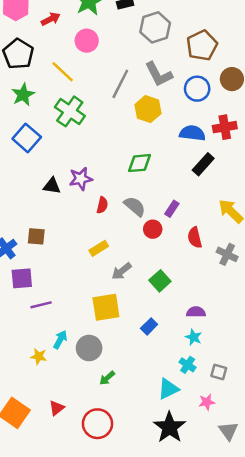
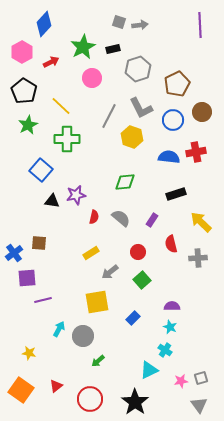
pink circle: (87, 41) -> (92, 78), moved
green cross: (70, 111) -> (67, 139), turned -35
blue square: (27, 138) -> (41, 170), moved
black rectangle: (203, 164) -> (176, 194), moved, turned 30
red circle: (153, 229) -> (138, 252), moved
gray cross: (227, 254) -> (198, 258), turned -30
yellow star: (39, 356) -> (29, 353), moved
gray square: (219, 372) -> (201, 378), moved, turned -32
black star: (170, 427) -> (135, 402), moved

